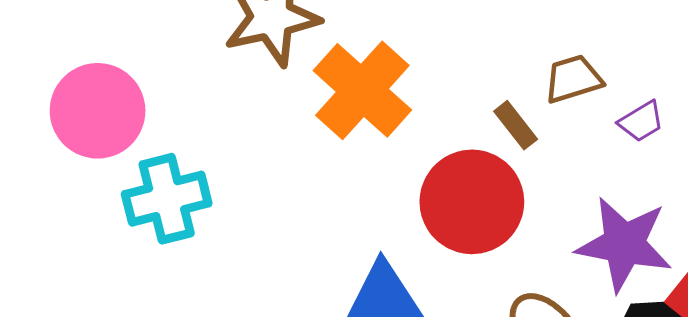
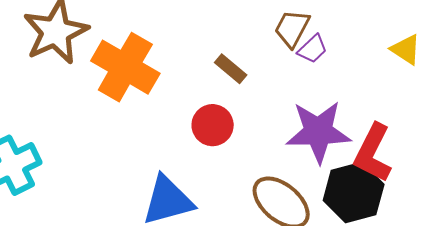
brown trapezoid: (573, 79) -> (292, 28), moved, turned -33
red circle: (472, 202) -> (213, 125), size x0.6

